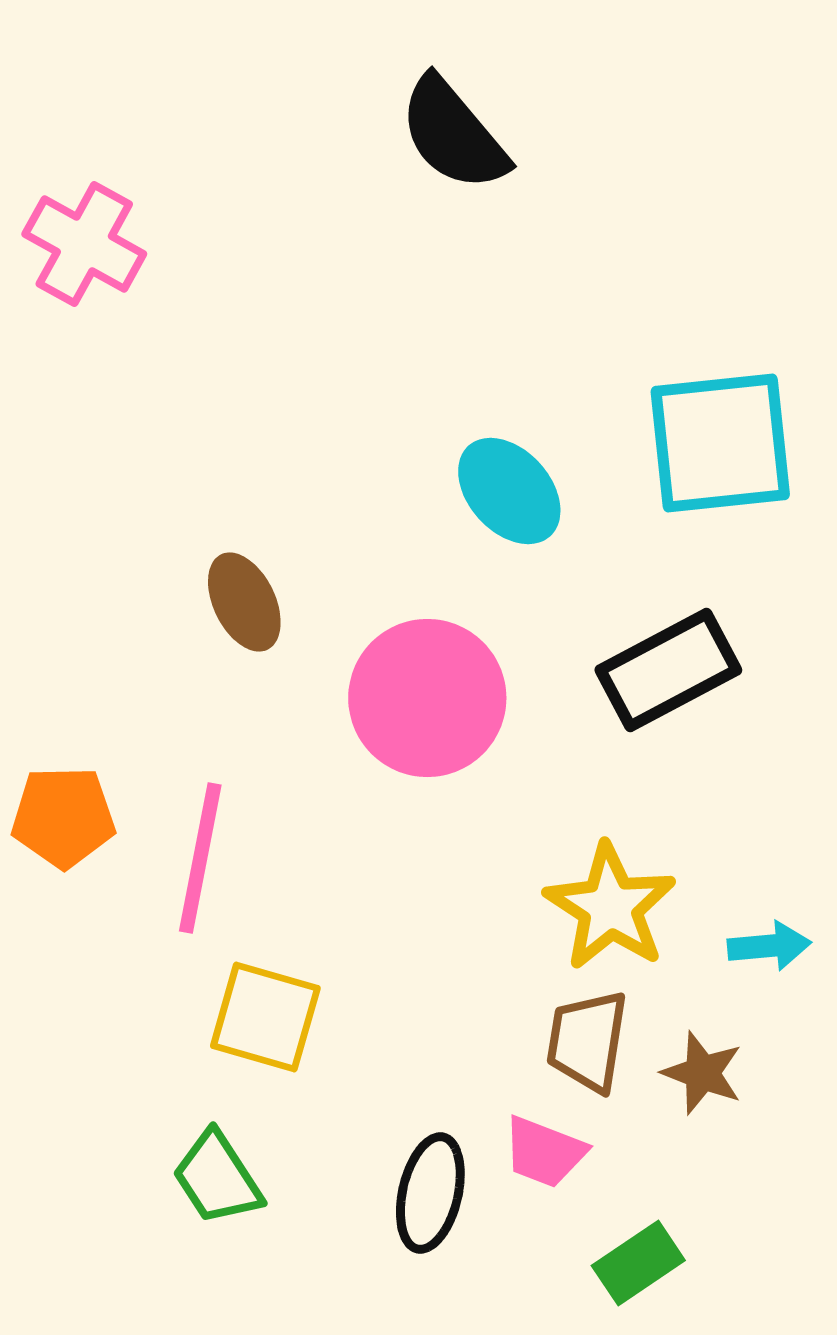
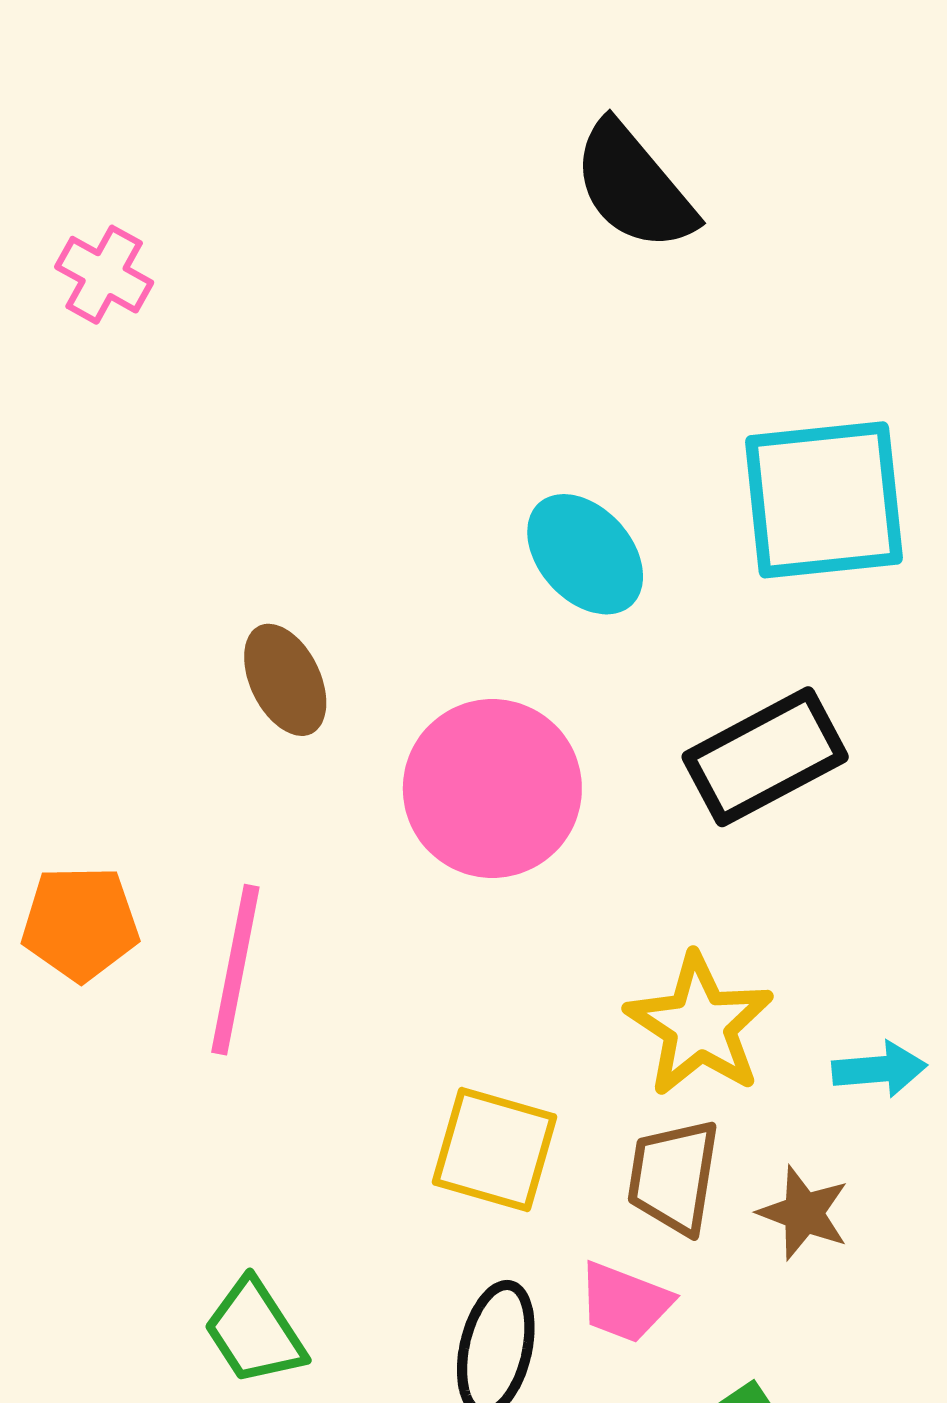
black semicircle: (453, 134) -> (634, 186), moved
pink cross: (84, 244) -> (104, 275), size x0.7
yellow square: (265, 1017) -> (495, 1150), moved

